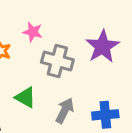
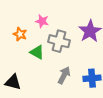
green triangle: (25, 97) -> (37, 52), moved

